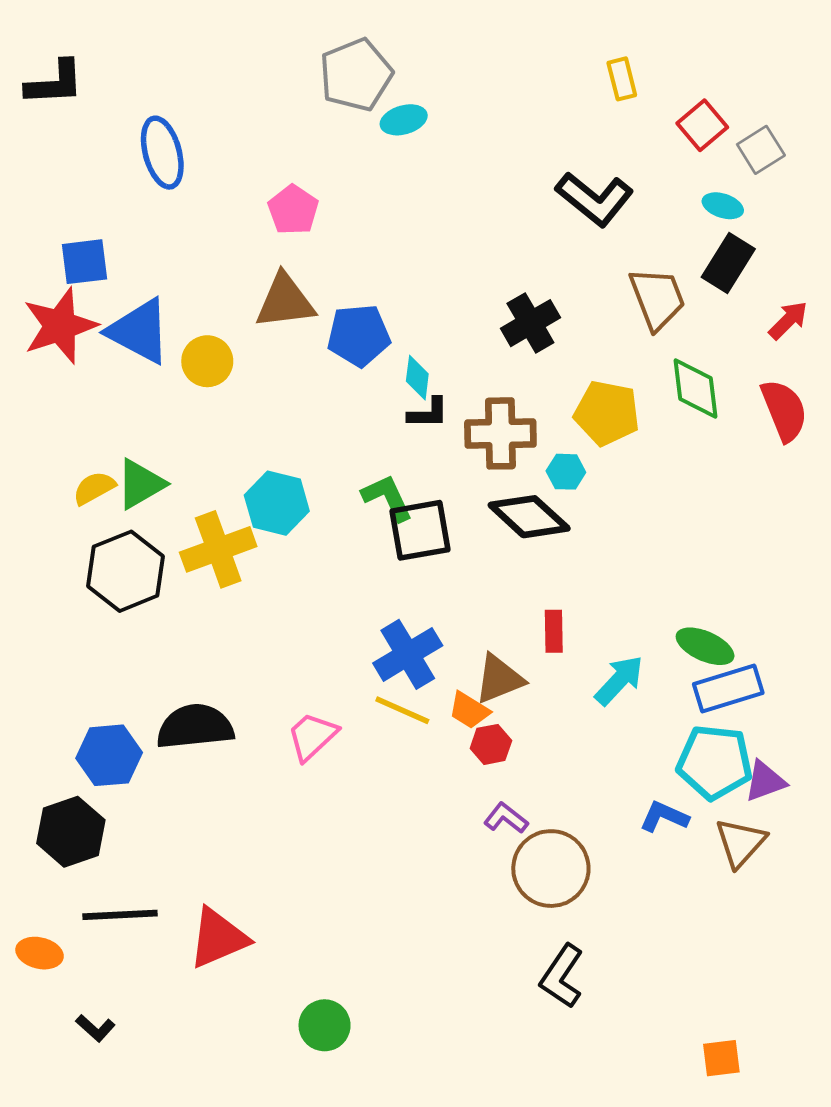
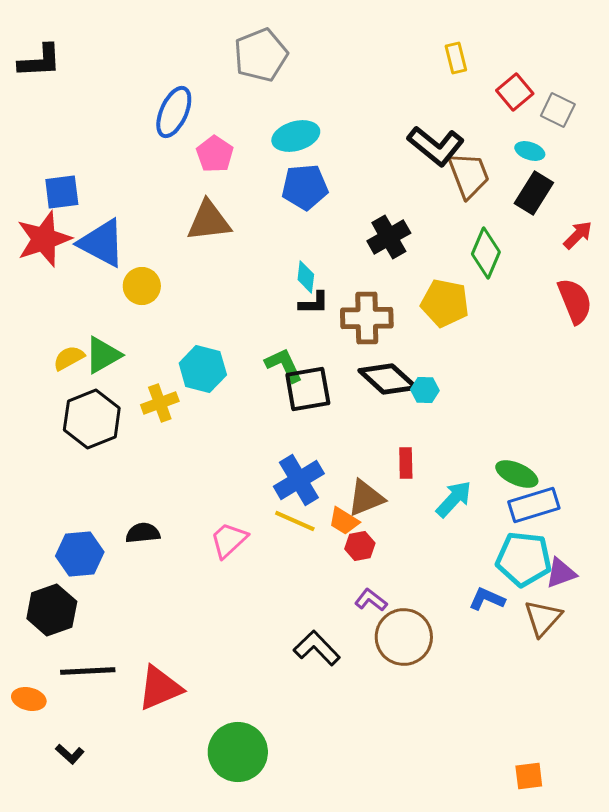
cyan ellipse: (404, 120) -> (296, 136), moved, size x1.4
gray square: (761, 150) -> (558, 110), turned -32
blue ellipse: (162, 153) -> (174, 112), moved, turned 39
brown trapezoid: (657, 298) -> (469, 175), moved
blue pentagon: (359, 335) -> (305, 187), moved
yellow circle: (207, 361) -> (142, 286), moved
green diamond: (695, 388) -> (486, 253), moved, turned 30
cyan hexagon: (566, 472) -> (425, 390), moved
yellow cross: (218, 549) -> (160, 403), size x0.7
black semicircle: (195, 727) -> (143, 533), size x0.6
black L-shape: (562, 976) -> (317, 648), moved, turned 102
green circle: (325, 1025) -> (238, 752), size x1.6

